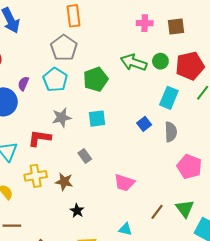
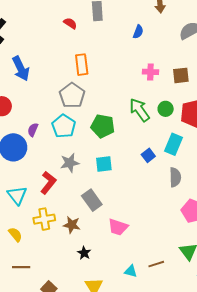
green arrow: (134, 62) -> (140, 110), turned 35
green pentagon: (96, 79) -> (103, 126), turned 30
blue square: (144, 124) -> (148, 155), moved
red L-shape: (40, 138) -> (48, 183), turned 120
gray rectangle: (85, 156) -> (92, 200), size x1.5
pink trapezoid: (124, 183) -> (118, 227), moved
brown line: (157, 212) -> (156, 264), moved, turned 35

